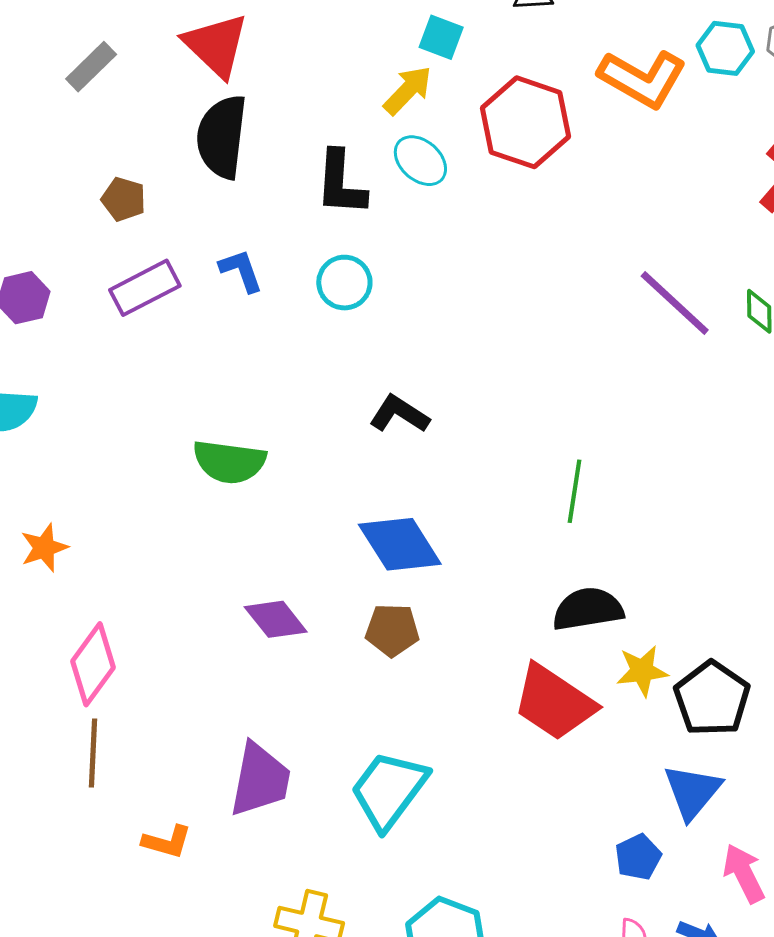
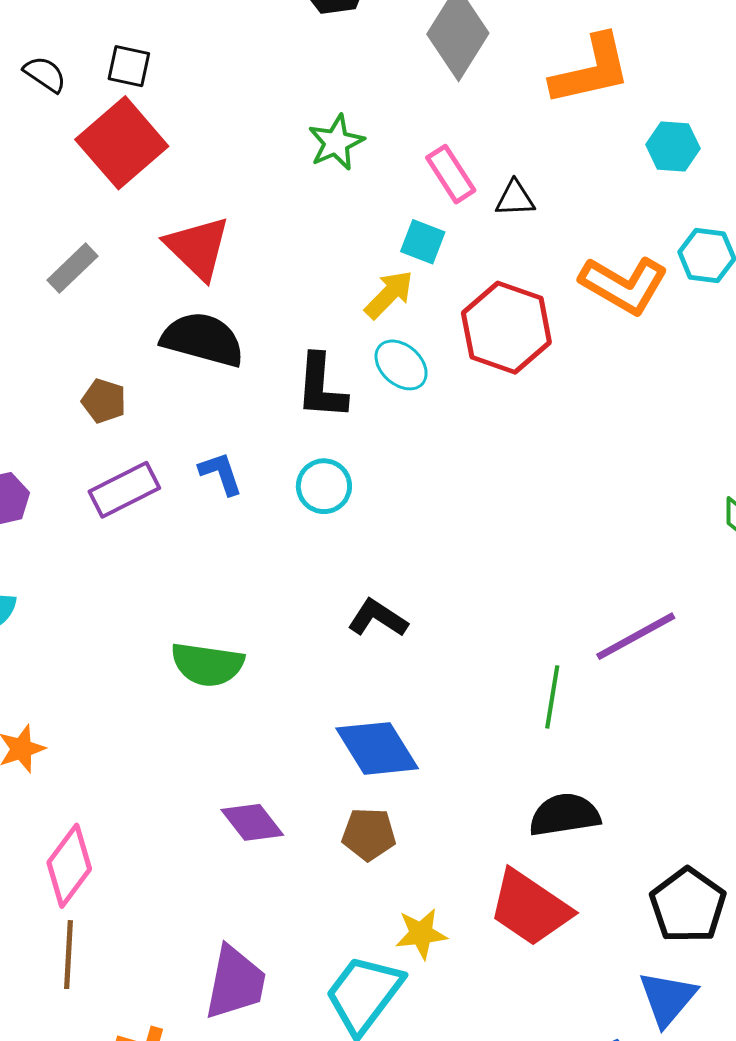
black semicircle: (222, 137) -> (203, 339), turned 98
purple line: (675, 303) -> (636, 636), moved, turned -72
yellow star: (642, 671) -> (421, 934), moved

